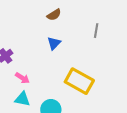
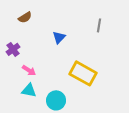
brown semicircle: (54, 15) -> (25, 17), moved

